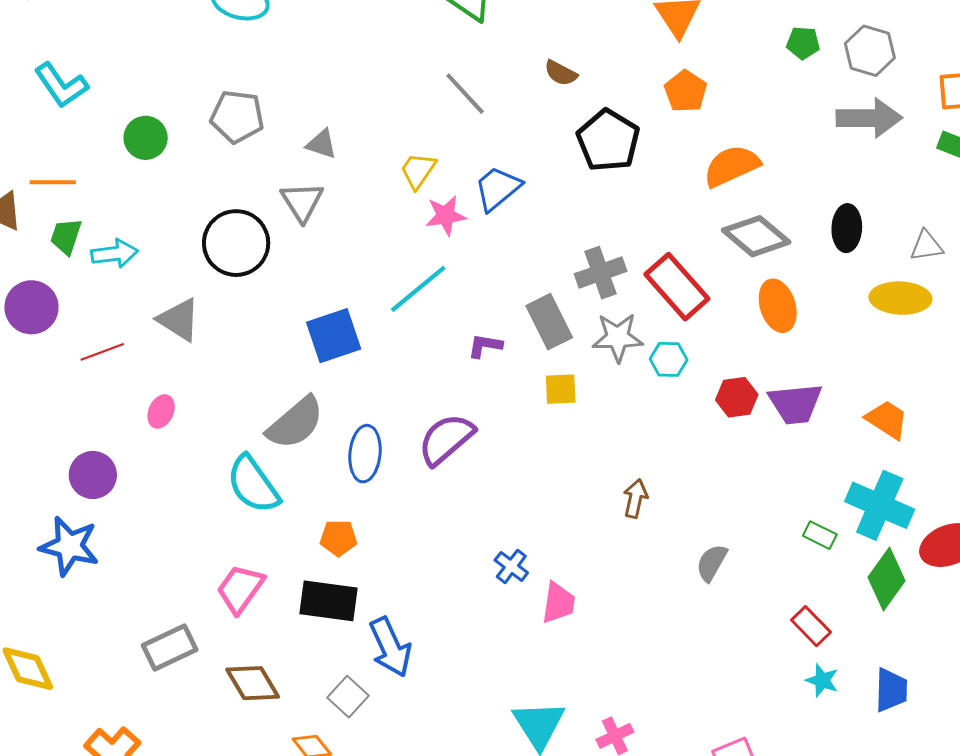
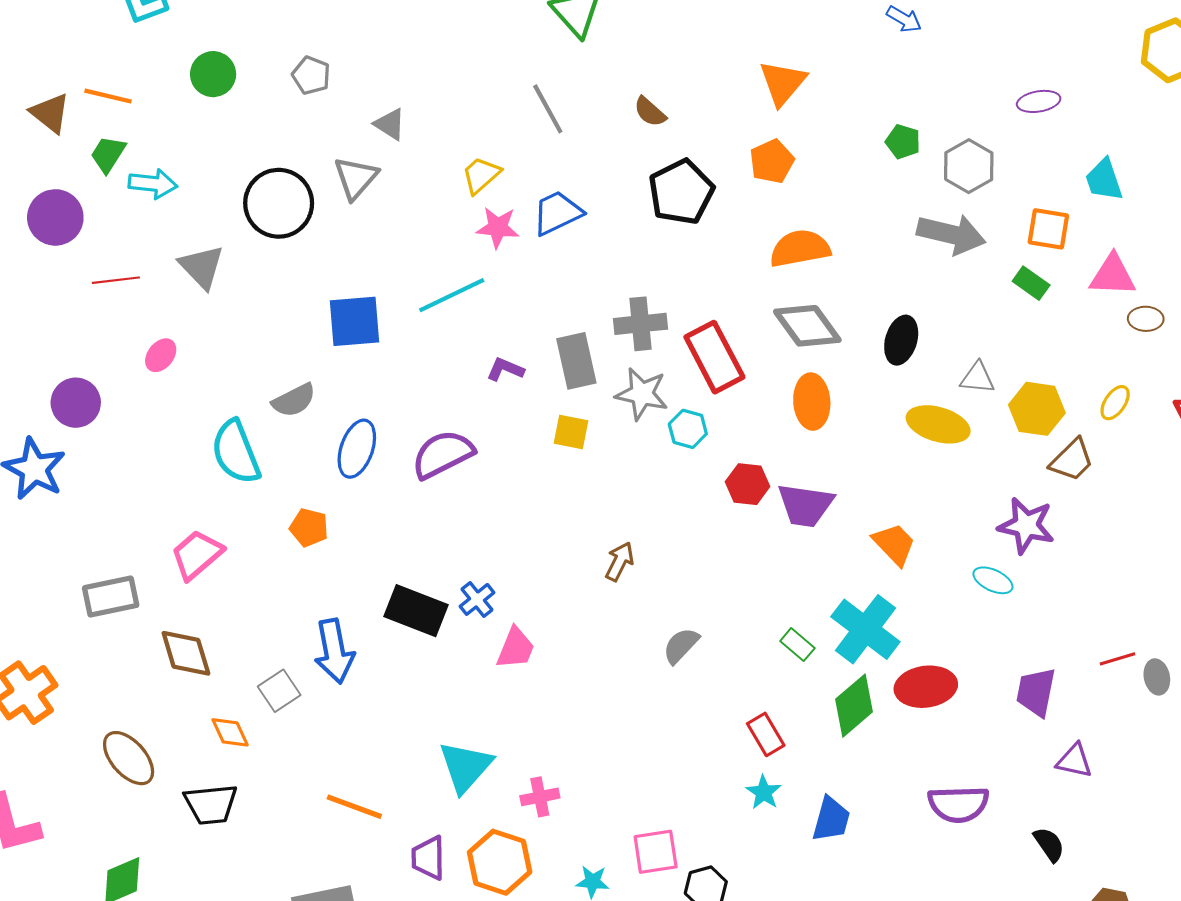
gray pentagon: (237, 117) -> (311, 75), size x0.7
gray semicircle: (295, 423) -> (294, 400), size x0.7
black rectangle: (328, 601) -> (416, 611), moved

